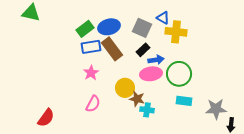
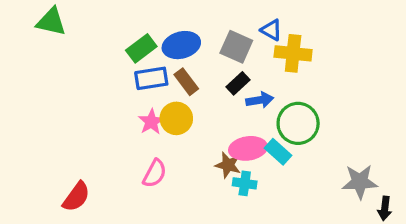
brown rectangle: (112, 49) -> (186, 82), size x0.7
pink ellipse: (151, 74) -> (248, 148), moved
yellow circle: (125, 88) -> (176, 118), moved
cyan rectangle: (184, 101) -> (278, 152), moved, turned 35

